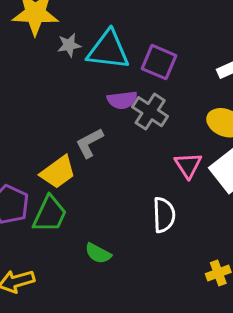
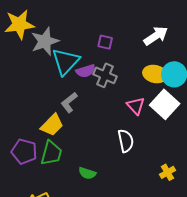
gray star: (69, 45) -> (45, 41), size x1.8
cyan triangle: (108, 50) -> (66, 62), moved, turned -44
purple square: (159, 62) -> (105, 42), size x0.7

